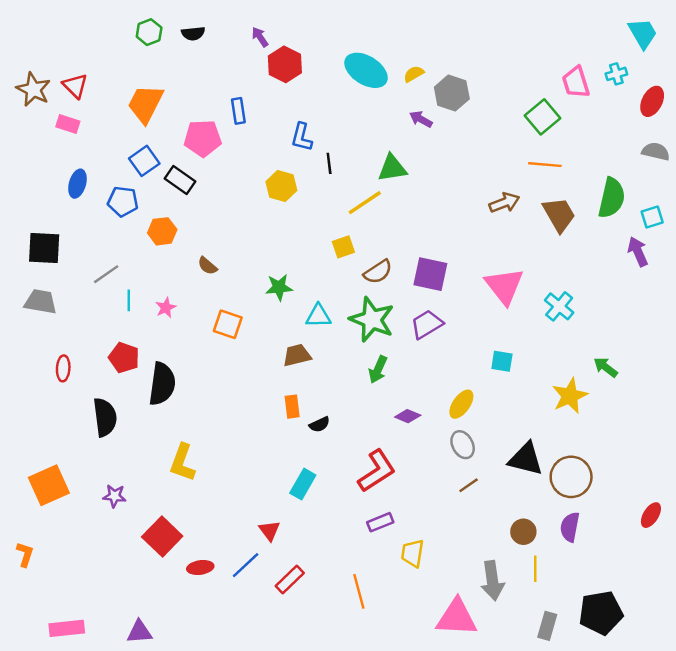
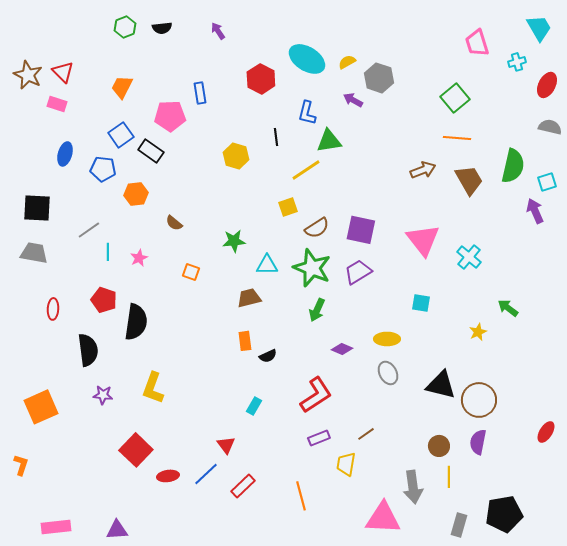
red hexagon: (285, 64) -> (261, 79), moved
pink trapezoid: (576, 82) -> (477, 43), moved
orange trapezoid: (145, 104) -> (122, 87), size x0.7
blue L-shape: (302, 137) -> (307, 113), moved
orange square: (228, 324) -> (191, 272), size x0.7
yellow star: (570, 396) -> (478, 332), size x0.6
yellow ellipse: (461, 404) -> (387, 339), turned 55
cyan rectangle: (303, 484) -> (254, 406), size x0.7
brown line: (469, 485) -> (366, 434), moved
purple star: (114, 496) -> (103, 395), moved

